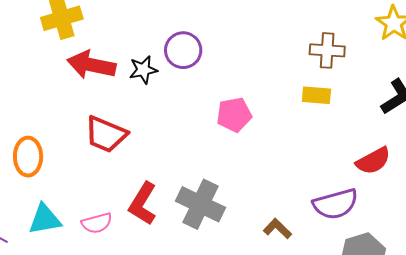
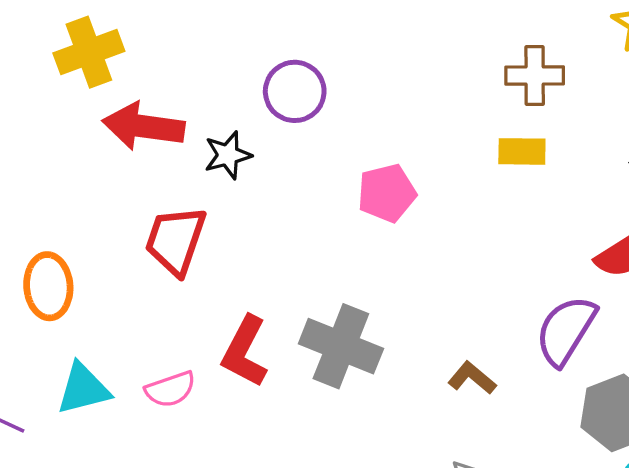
black star: (143, 70) -> (228, 155), moved
red trapezoid: (106, 134) -> (176, 240), turned 90
purple semicircle: (335, 204) -> (566, 330), turned 141

